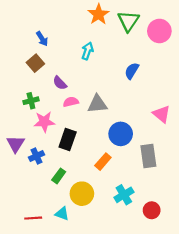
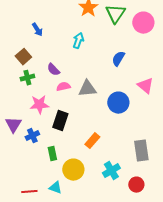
brown square: (35, 63) -> (23, 57), moved
green cross: (31, 101) -> (27, 78), moved
pink triangle: (162, 114) -> (145, 86), moved
blue circle: (121, 134) -> (118, 103), moved
gray rectangle: (148, 156) -> (141, 151), moved
green rectangle: (59, 176) -> (52, 154), turned -48

